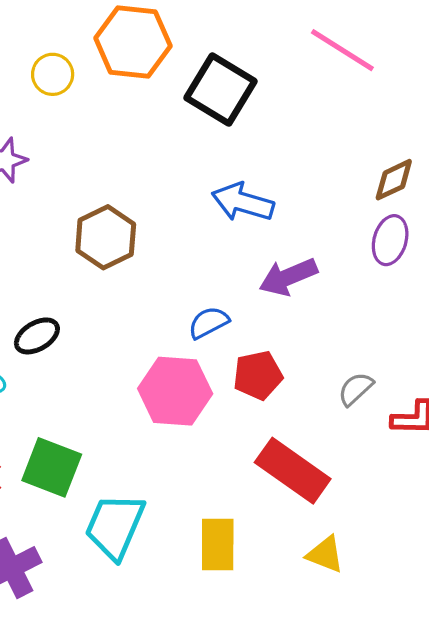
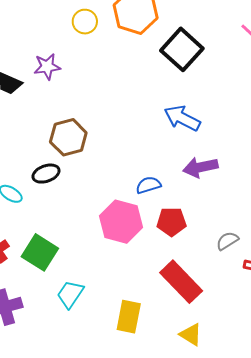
brown hexagon: (106, 237) -> (68, 137), moved
cyan trapezoid: (115, 526) -> (70, 294), size x0.7

